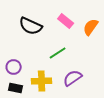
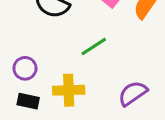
purple semicircle: (73, 78) -> (133, 93), moved

